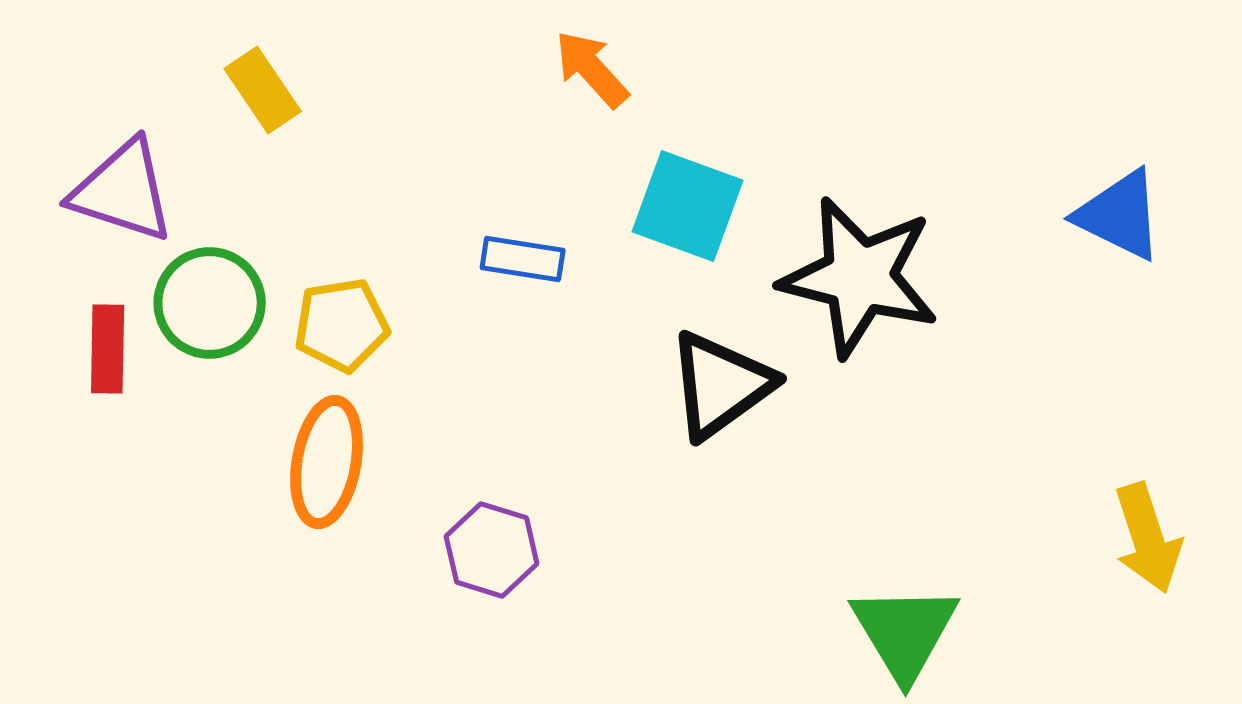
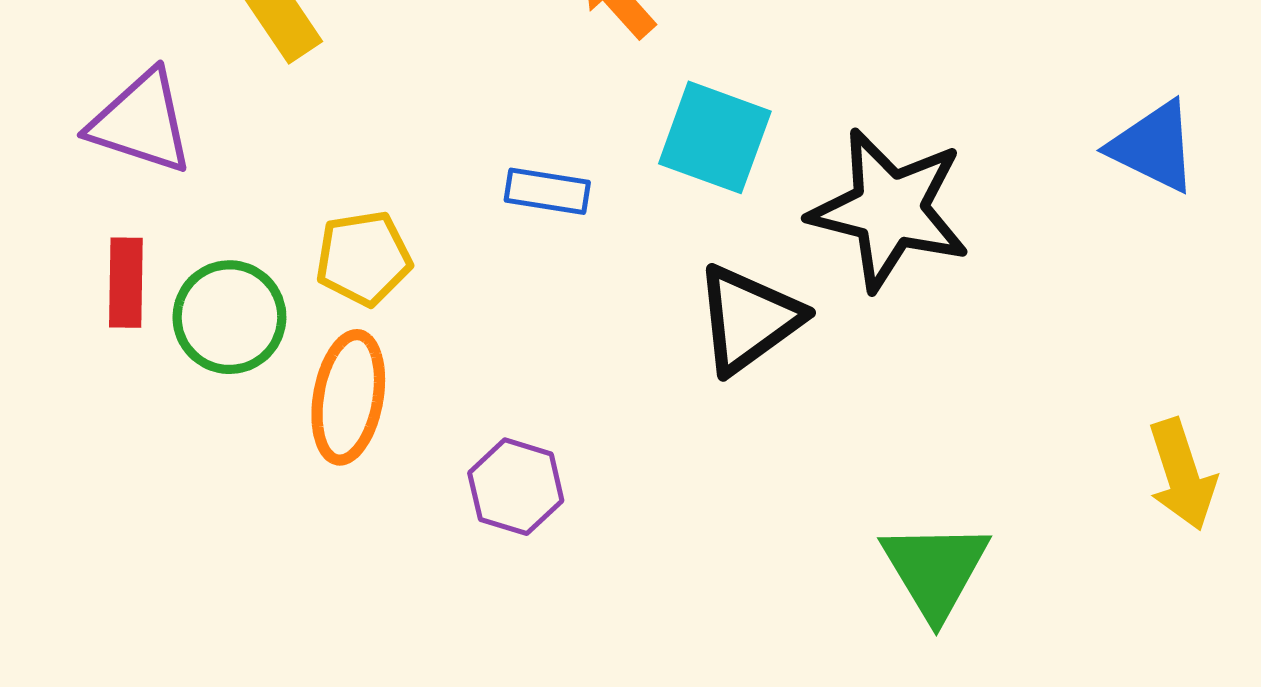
green circle: (210, 303) -> (229, 317), moved

